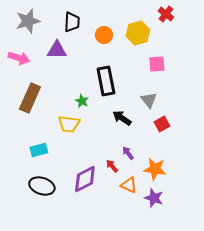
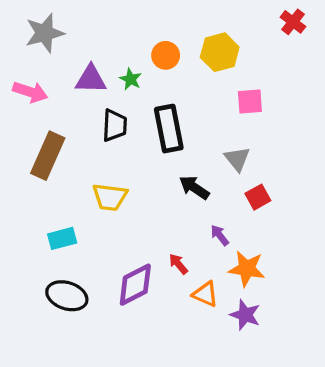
red cross: (166, 14) -> (293, 22), moved
black trapezoid: (72, 22) -> (115, 125), moved
green star: (82, 101) -> (131, 79), moved
purple arrow: (128, 153) -> (220, 235), moved

